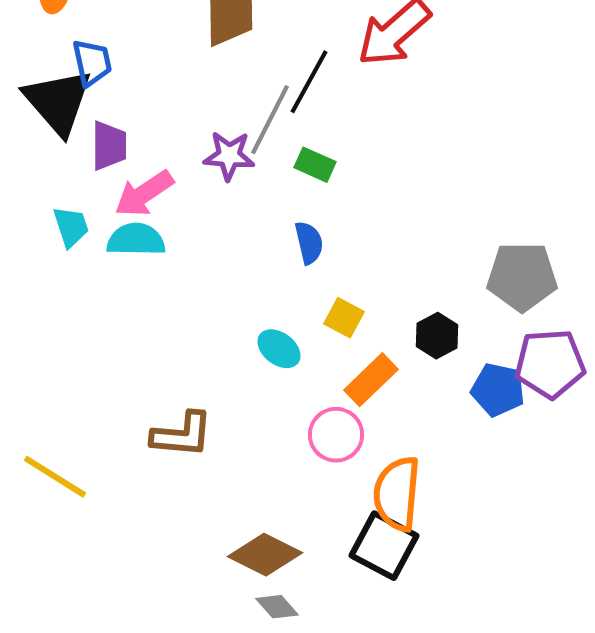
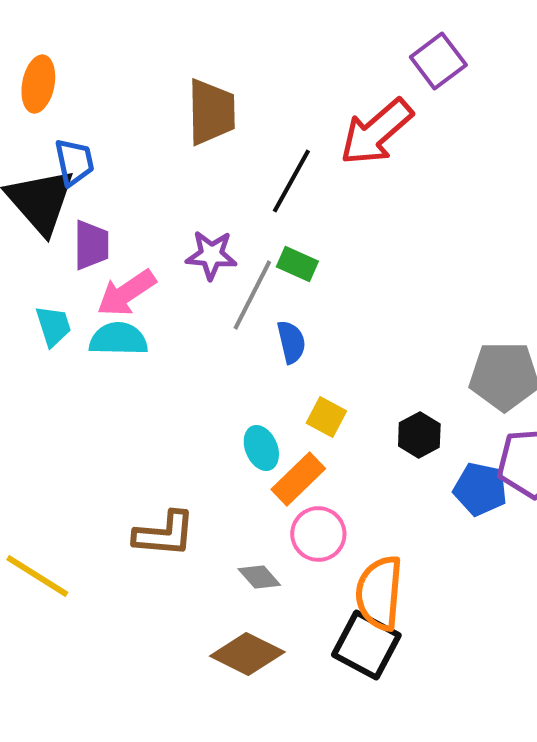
gray line: (270, 120) -> (252, 295), moved
cyan ellipse: (279, 349) -> (261, 448), turned 30
orange rectangle: (371, 380) -> (298, 479), moved
gray diamond: (277, 607) -> (259, 577), moved

